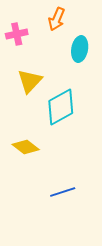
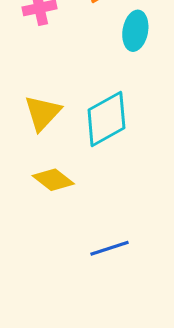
yellow triangle: (30, 81) -> (43, 113), moved

